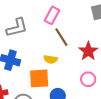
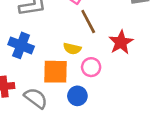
pink circle: (88, 79) -> (91, 67), moved

